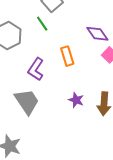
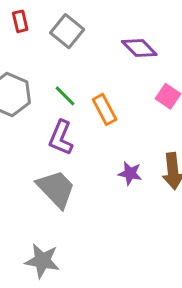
green line: (42, 24) -> (65, 96), moved
purple diamond: (97, 34) -> (139, 48), moved

